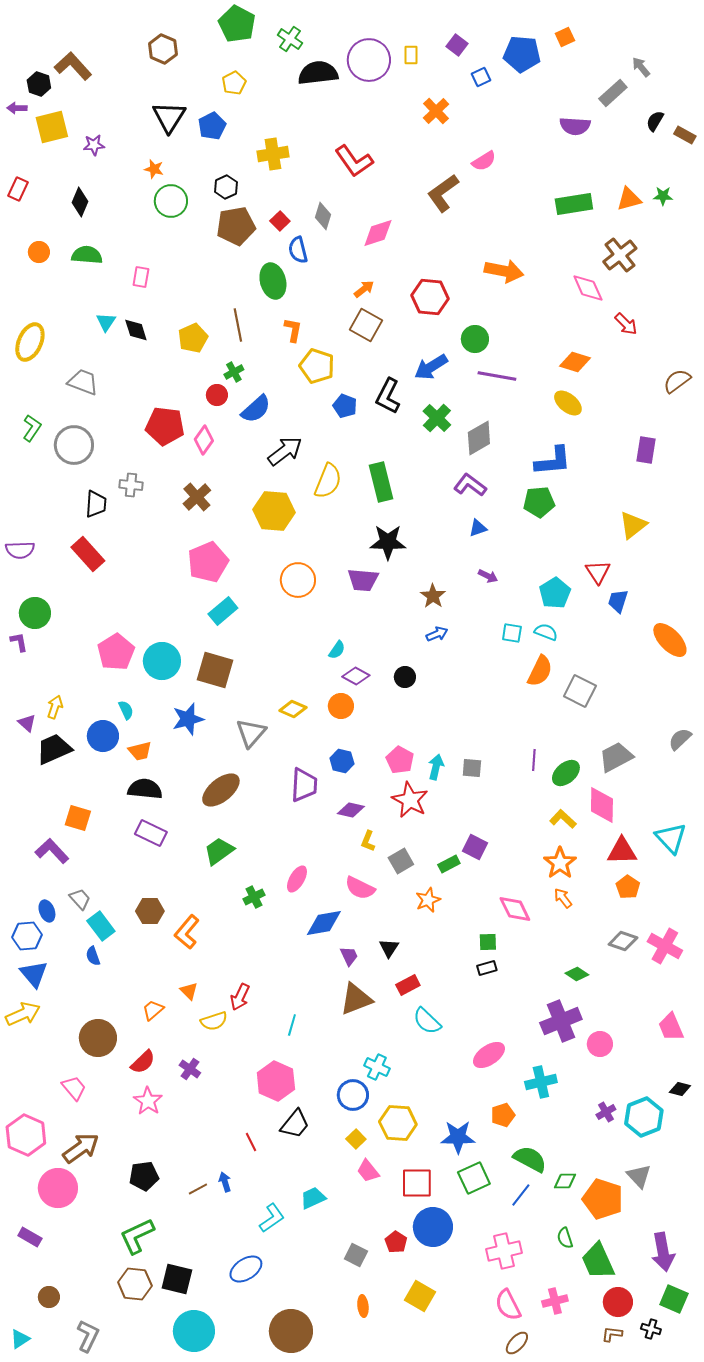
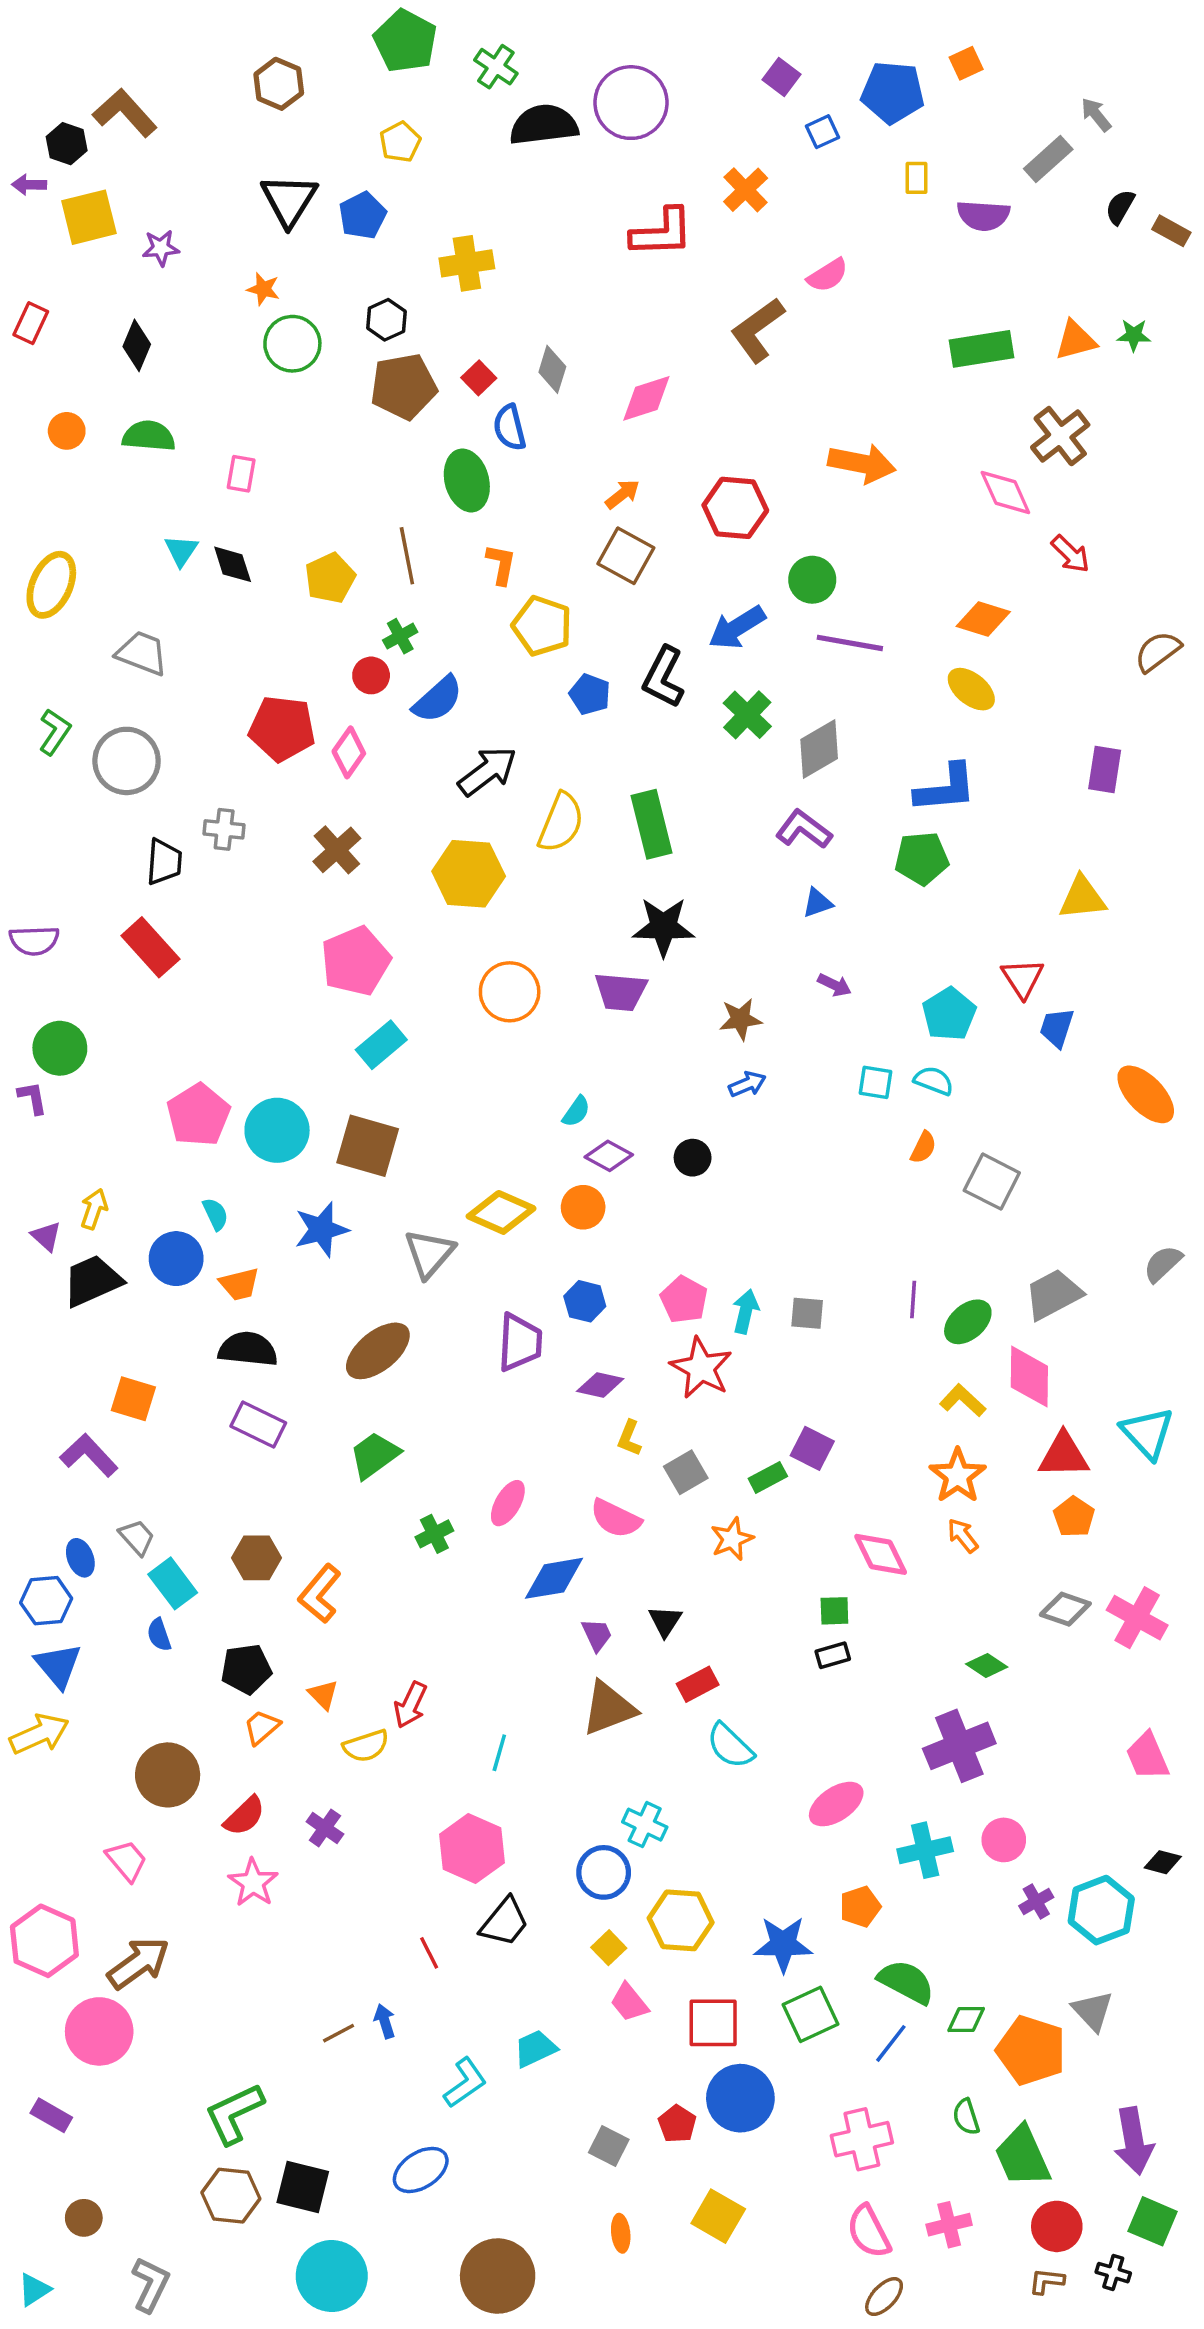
yellow rectangle: (411, 55) -> (917, 178), moved
red L-shape: (354, 161) -> (662, 233), moved, turned -57
yellow triangle: (633, 525) -> (1082, 898), turned 32
brown star: (433, 596) -> (740, 1019), turned 30
orange semicircle: (540, 671) -> (923, 1147), size x0.6
yellow diamond: (293, 709) -> (501, 1212), size x1.4
pink circle: (600, 1044) -> (1004, 1840), moved
black pentagon: (144, 1176) -> (246, 1669), moved

